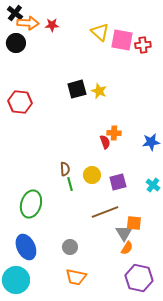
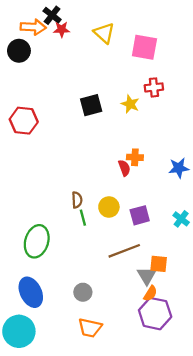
black cross: (15, 13) -> (52, 15), moved
yellow triangle: (100, 32) -> (104, 33), moved
red cross: (143, 45) -> (154, 87), moved
yellow star: (99, 91) -> (130, 104), moved
purple hexagon: (139, 278) -> (155, 314), moved

